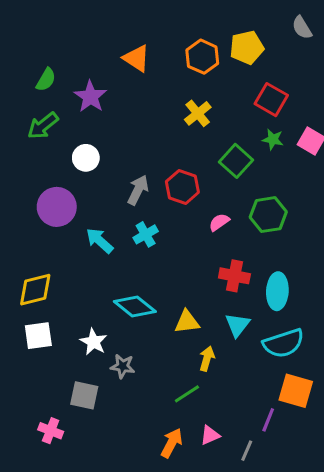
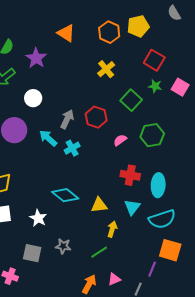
cyan arrow: (100, 241) -> (48, 138), moved
gray star: (123, 366) -> (63, 246), moved

